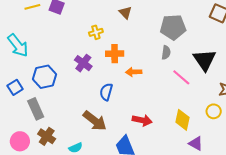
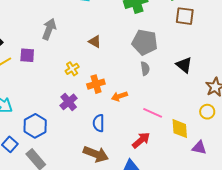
gray pentagon: (173, 27) -> (145, 42), turned 30
black triangle: (204, 60) -> (184, 65), size x0.7
purple cross: (83, 63) -> (69, 102), turned 30
pink line: (181, 77) -> (153, 113), moved
red arrow: (142, 120) -> (141, 140), turned -36

